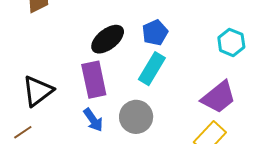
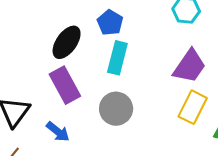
blue arrow: (93, 120) -> (58, 132), moved

